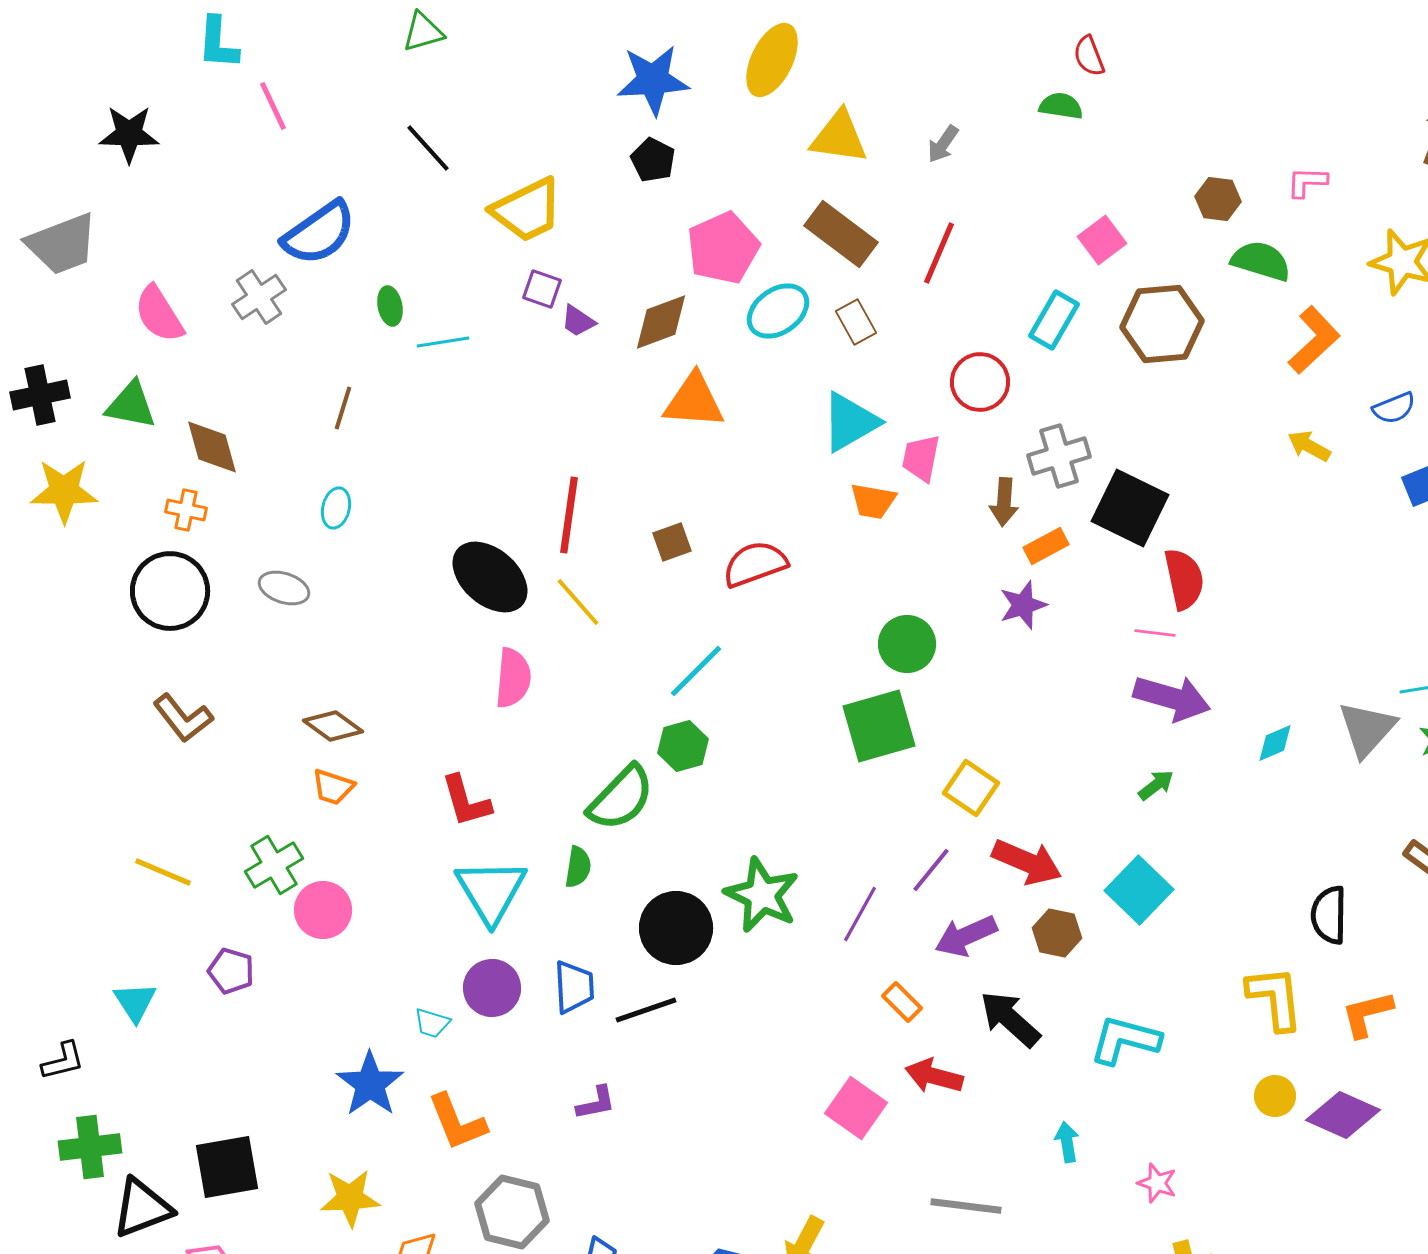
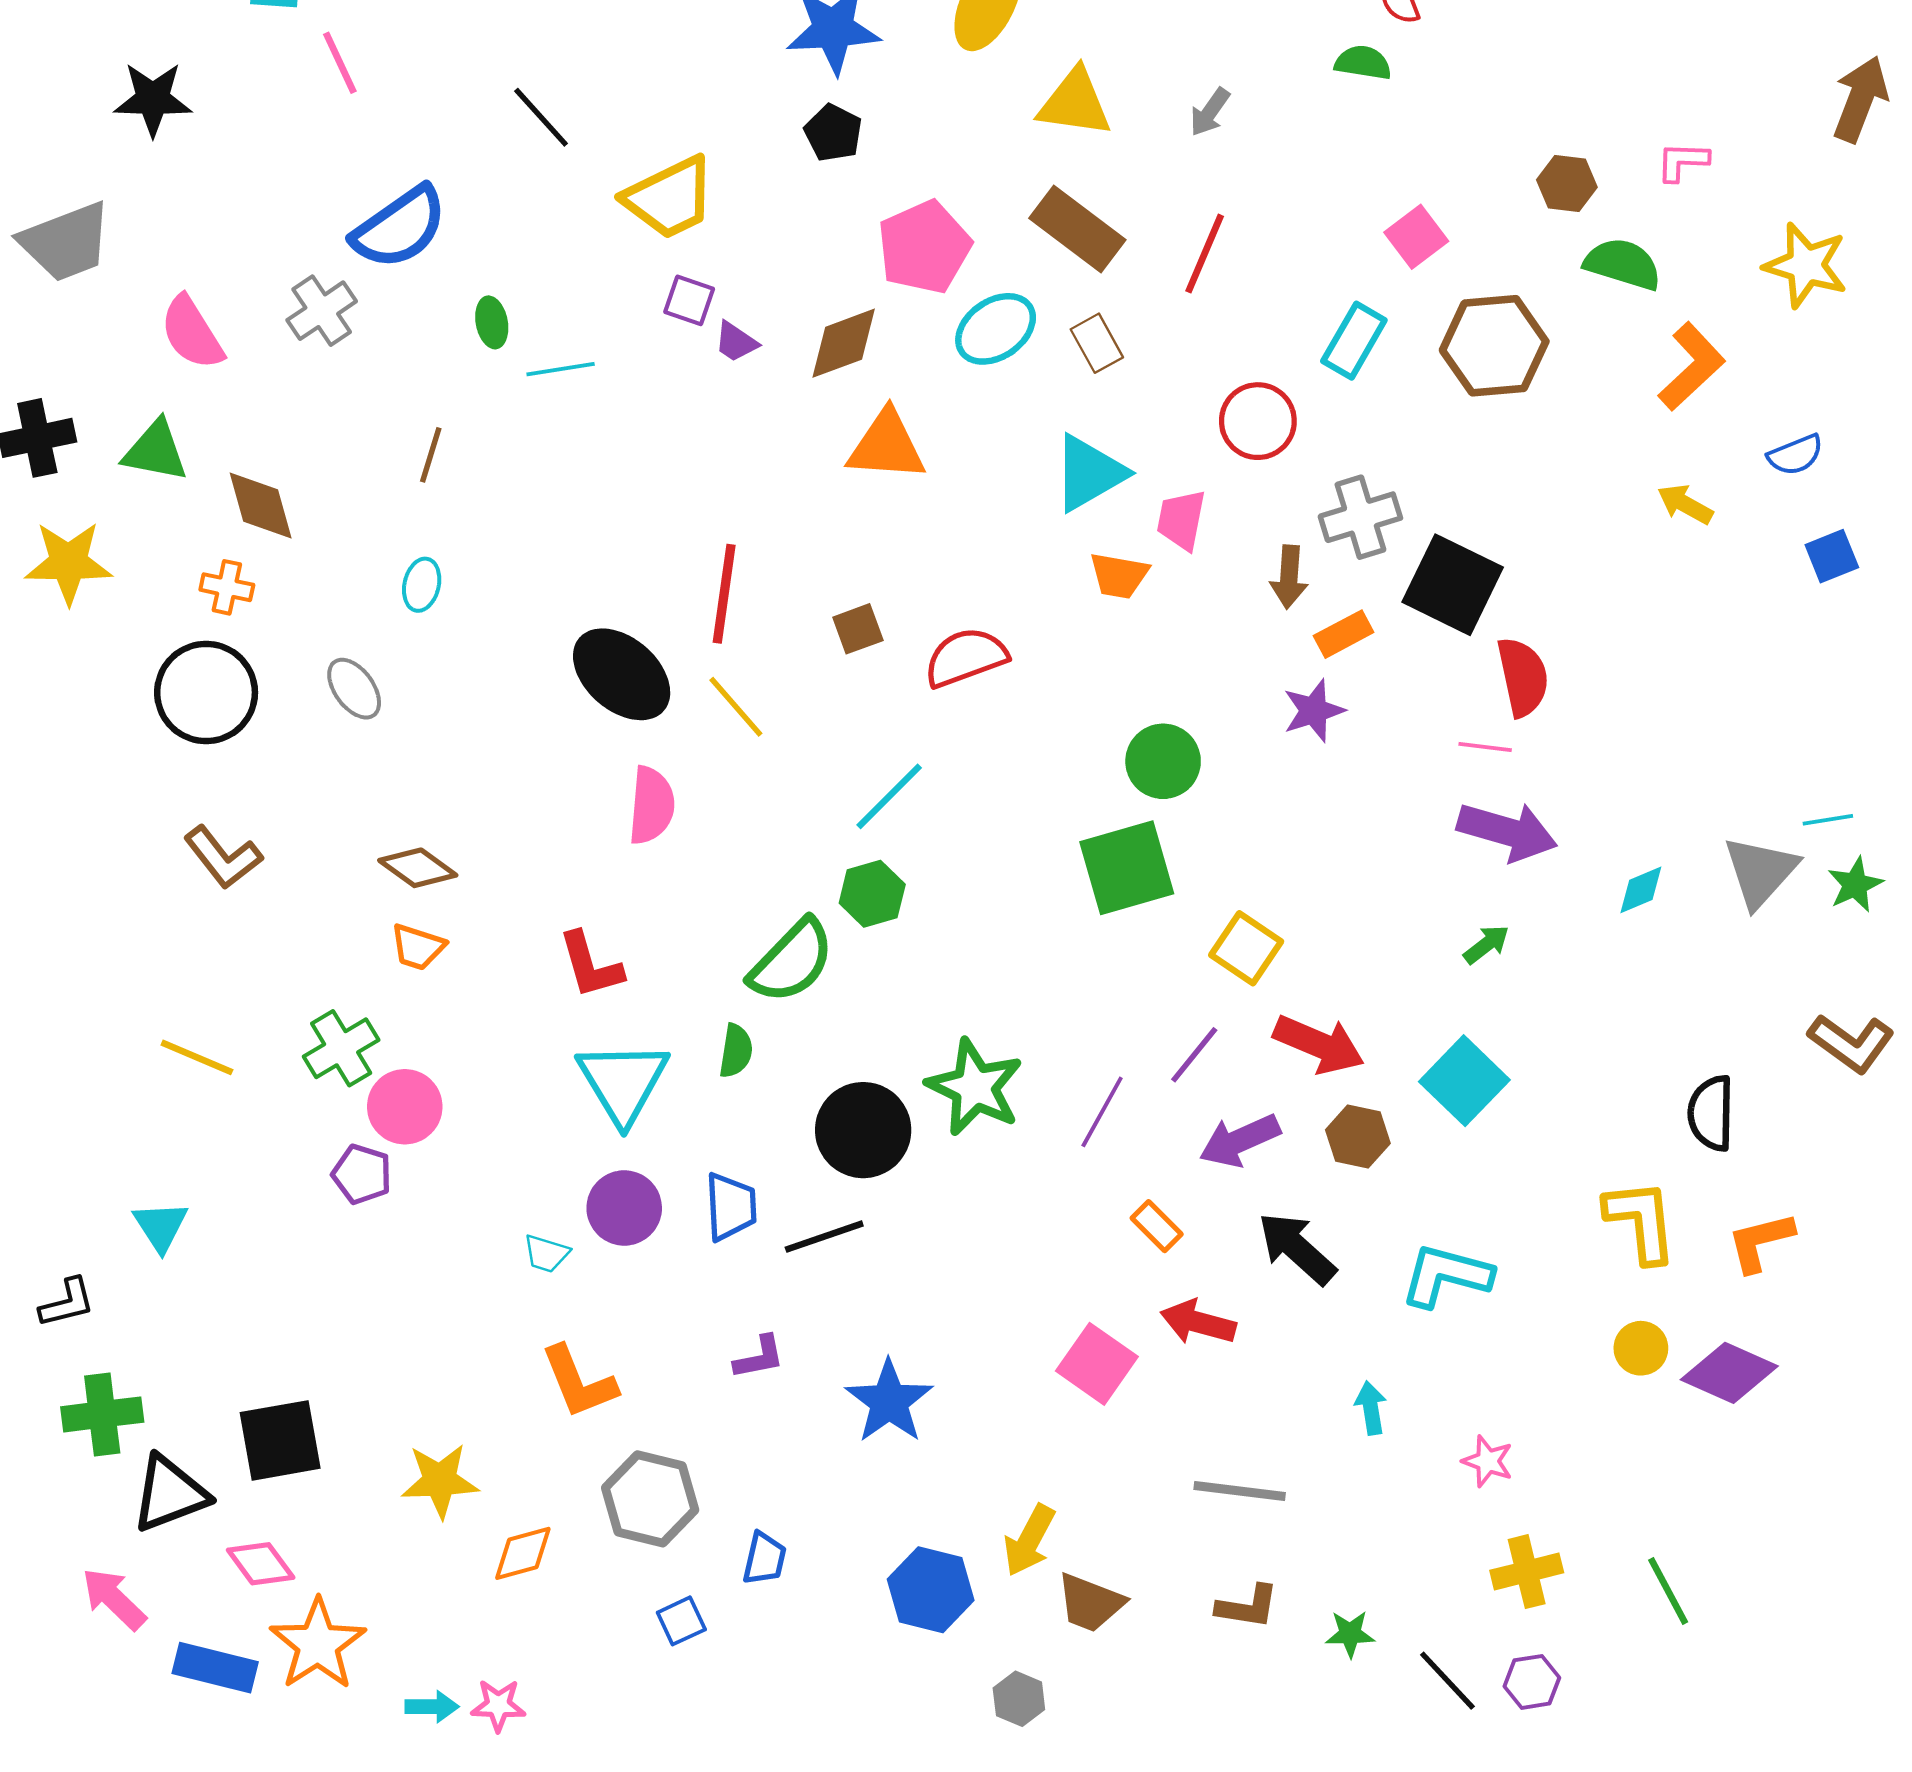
gray ellipse: (284, 588) -> (354, 689), turned 36
purple pentagon: (231, 971) -> (362, 1174), moved
blue star: (370, 1084) -> (889, 1401), moved

